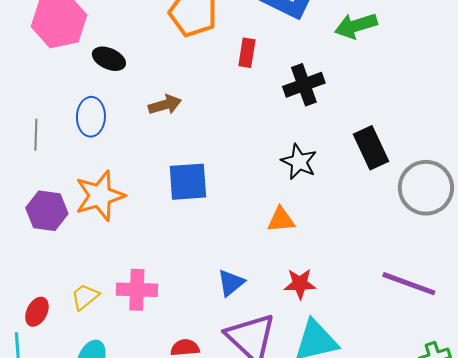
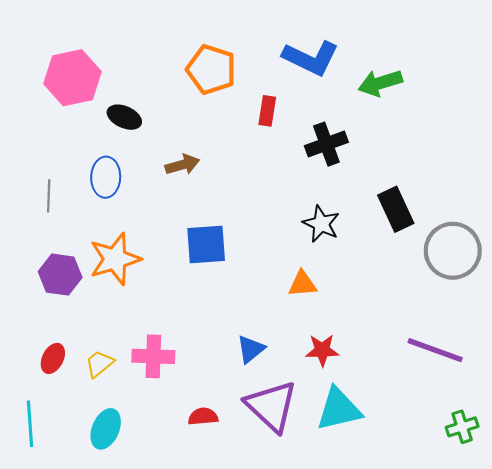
red ellipse: (37, 312) -> (53, 358), moved

